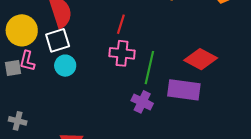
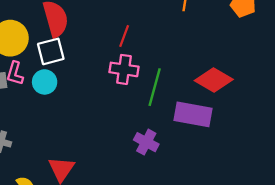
cyan circle: (65, 66) -> (45, 82), moved
purple cross: (142, 102) -> (146, 142), moved

